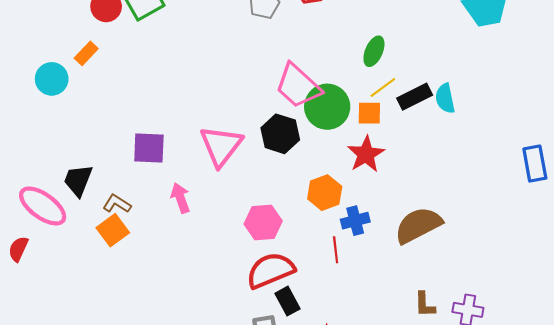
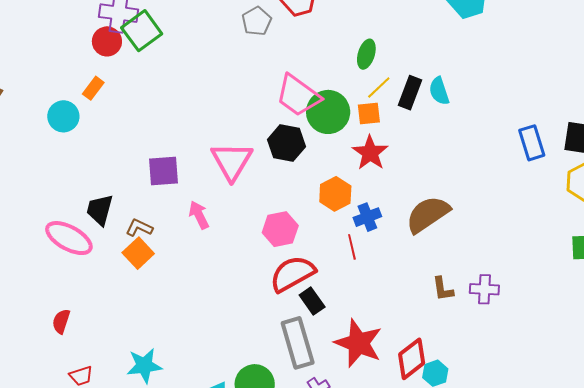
black rectangle: (415, 97) -> (410, 93), turned -36
red semicircle: (18, 249) -> (61, 321), moved

